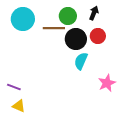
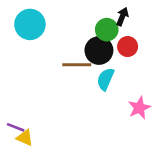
green circle: (68, 16) -> (107, 30), moved
brown line: (54, 28) -> (77, 65), moved
purple line: (14, 87) -> (16, 127), moved

